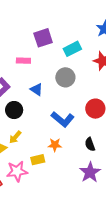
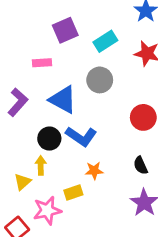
blue triangle: (37, 89) -> (63, 100), size x1.6
black circle: (14, 110) -> (49, 139), moved
blue L-shape: (63, 119) -> (81, 136), moved
yellow arrow: (15, 137) -> (41, 165), turned 144

